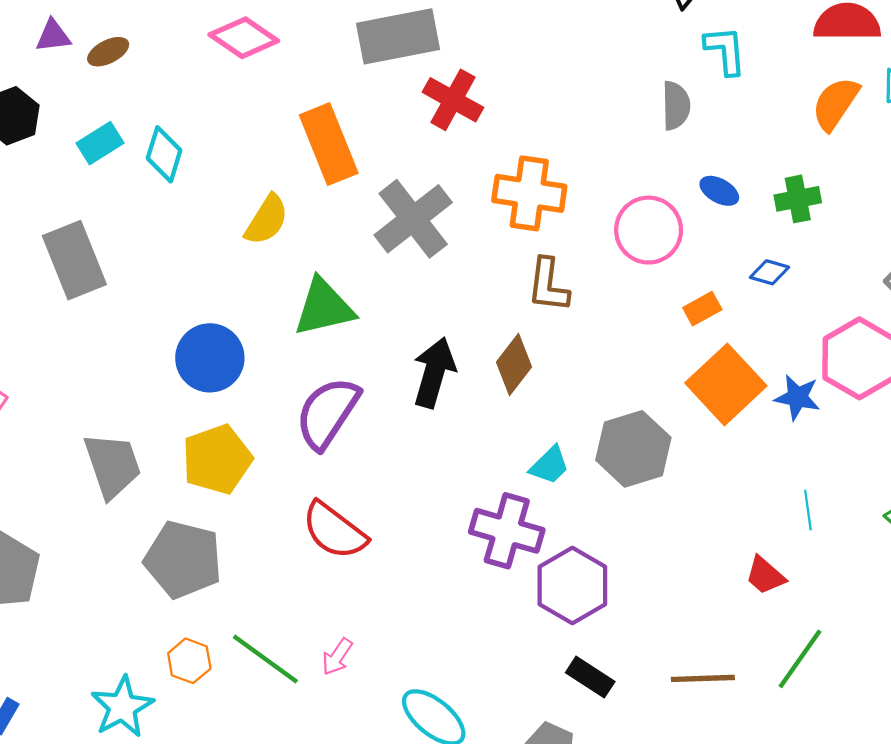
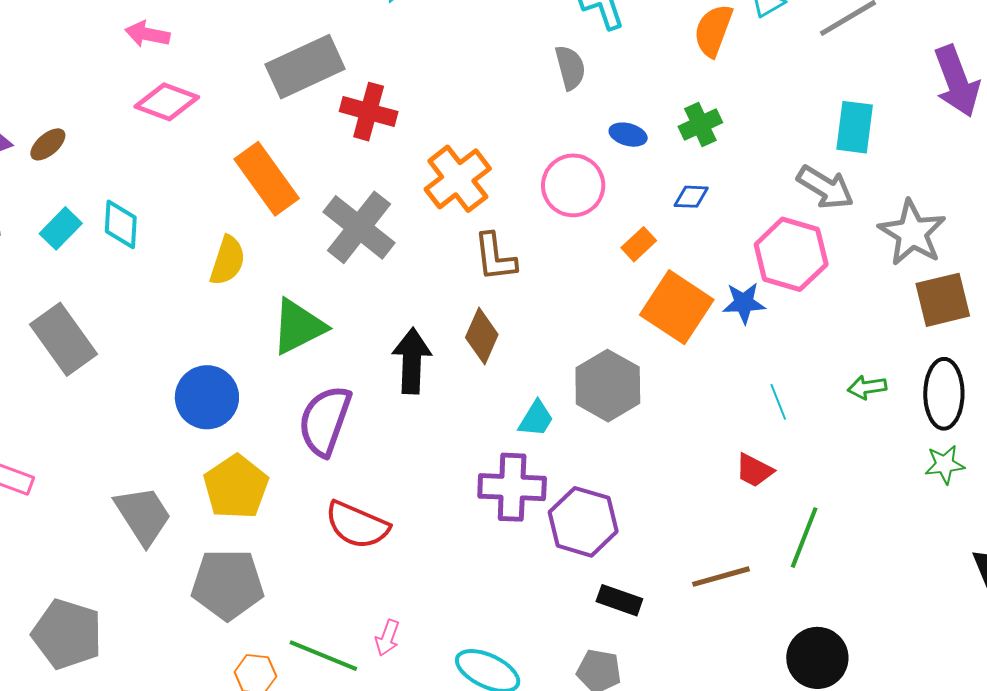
orange cross: (529, 193) -> (458, 179), turned -32

